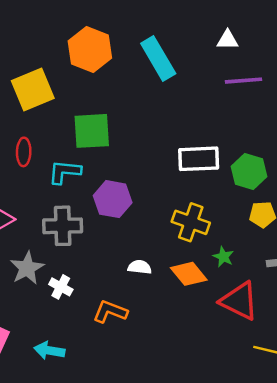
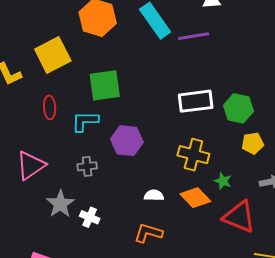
purple line: (243, 81) -> (194, 36), moved
gray cross: (63, 226) -> (87, 166), size x0.6
orange L-shape: (110, 312) -> (148, 233), moved

